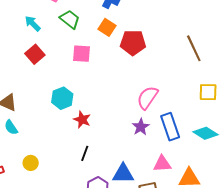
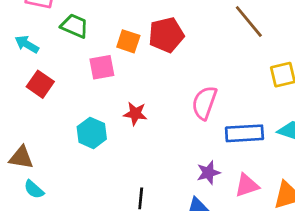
orange square: (107, 27) -> (128, 41), moved
red star: (82, 120) -> (135, 114), moved
purple star: (141, 127) -> (208, 173), moved, turned 30
blue rectangle: (170, 127) -> (244, 133), turned -60

